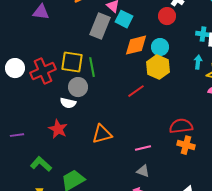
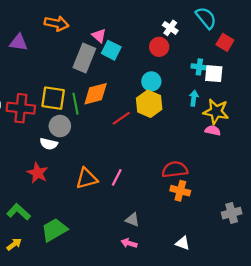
orange diamond: (136, 45) -> (96, 94), moved
red cross: (43, 71) -> (21, 108), turned 30
red line: (136, 91) -> (121, 118), moved
pink line: (143, 148) -> (117, 177), moved, turned -49

